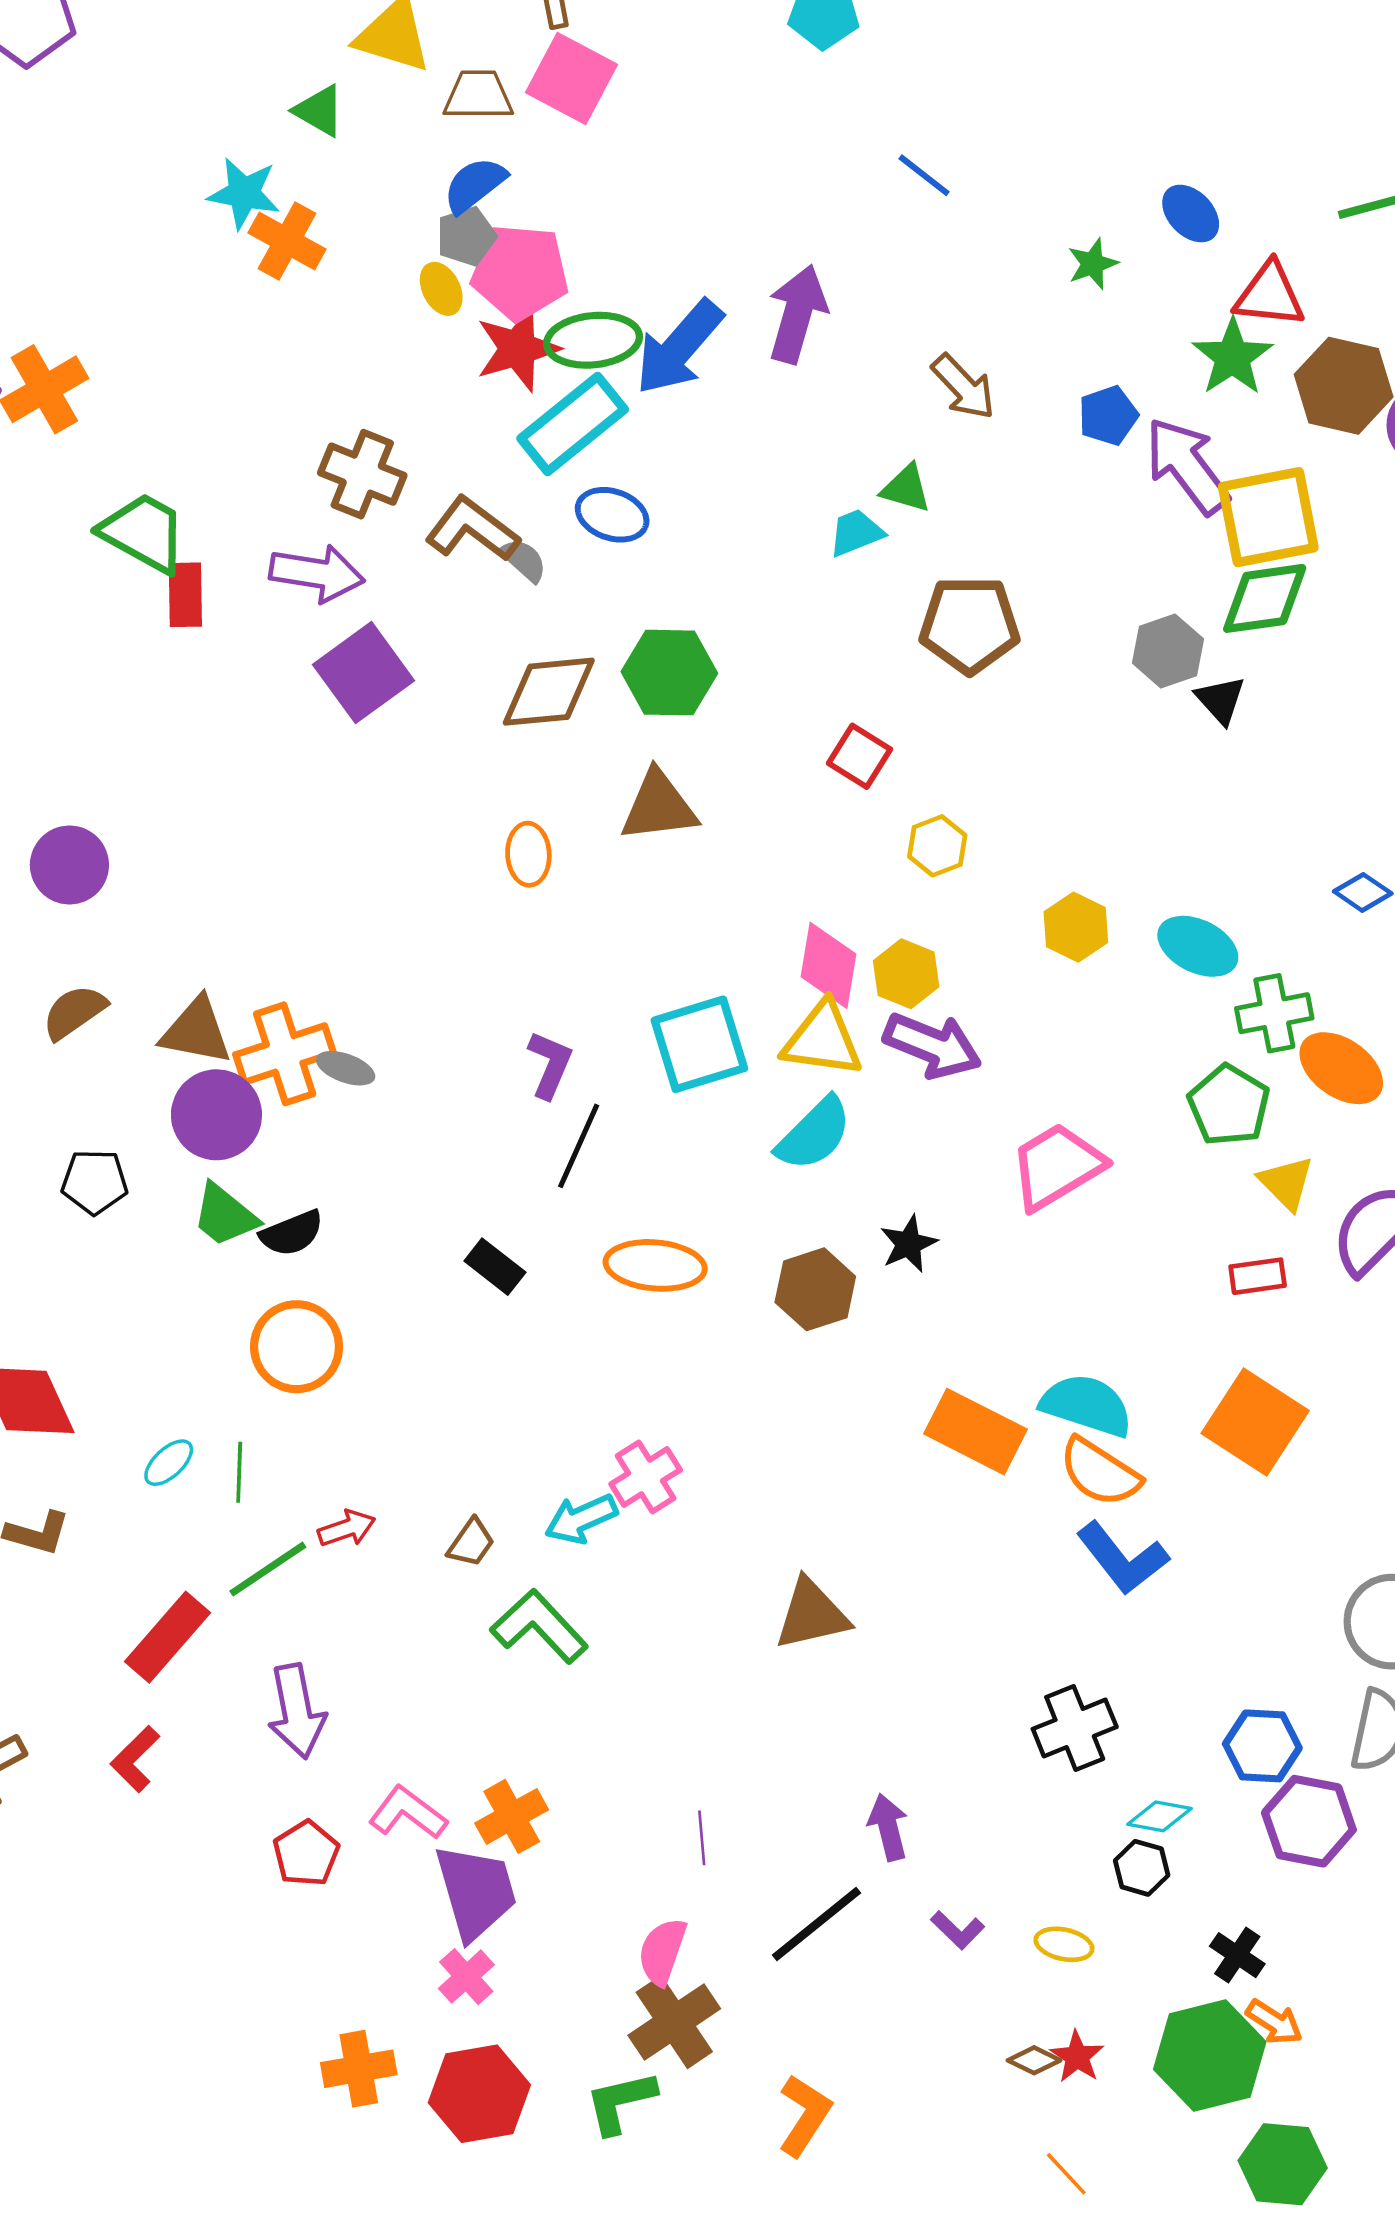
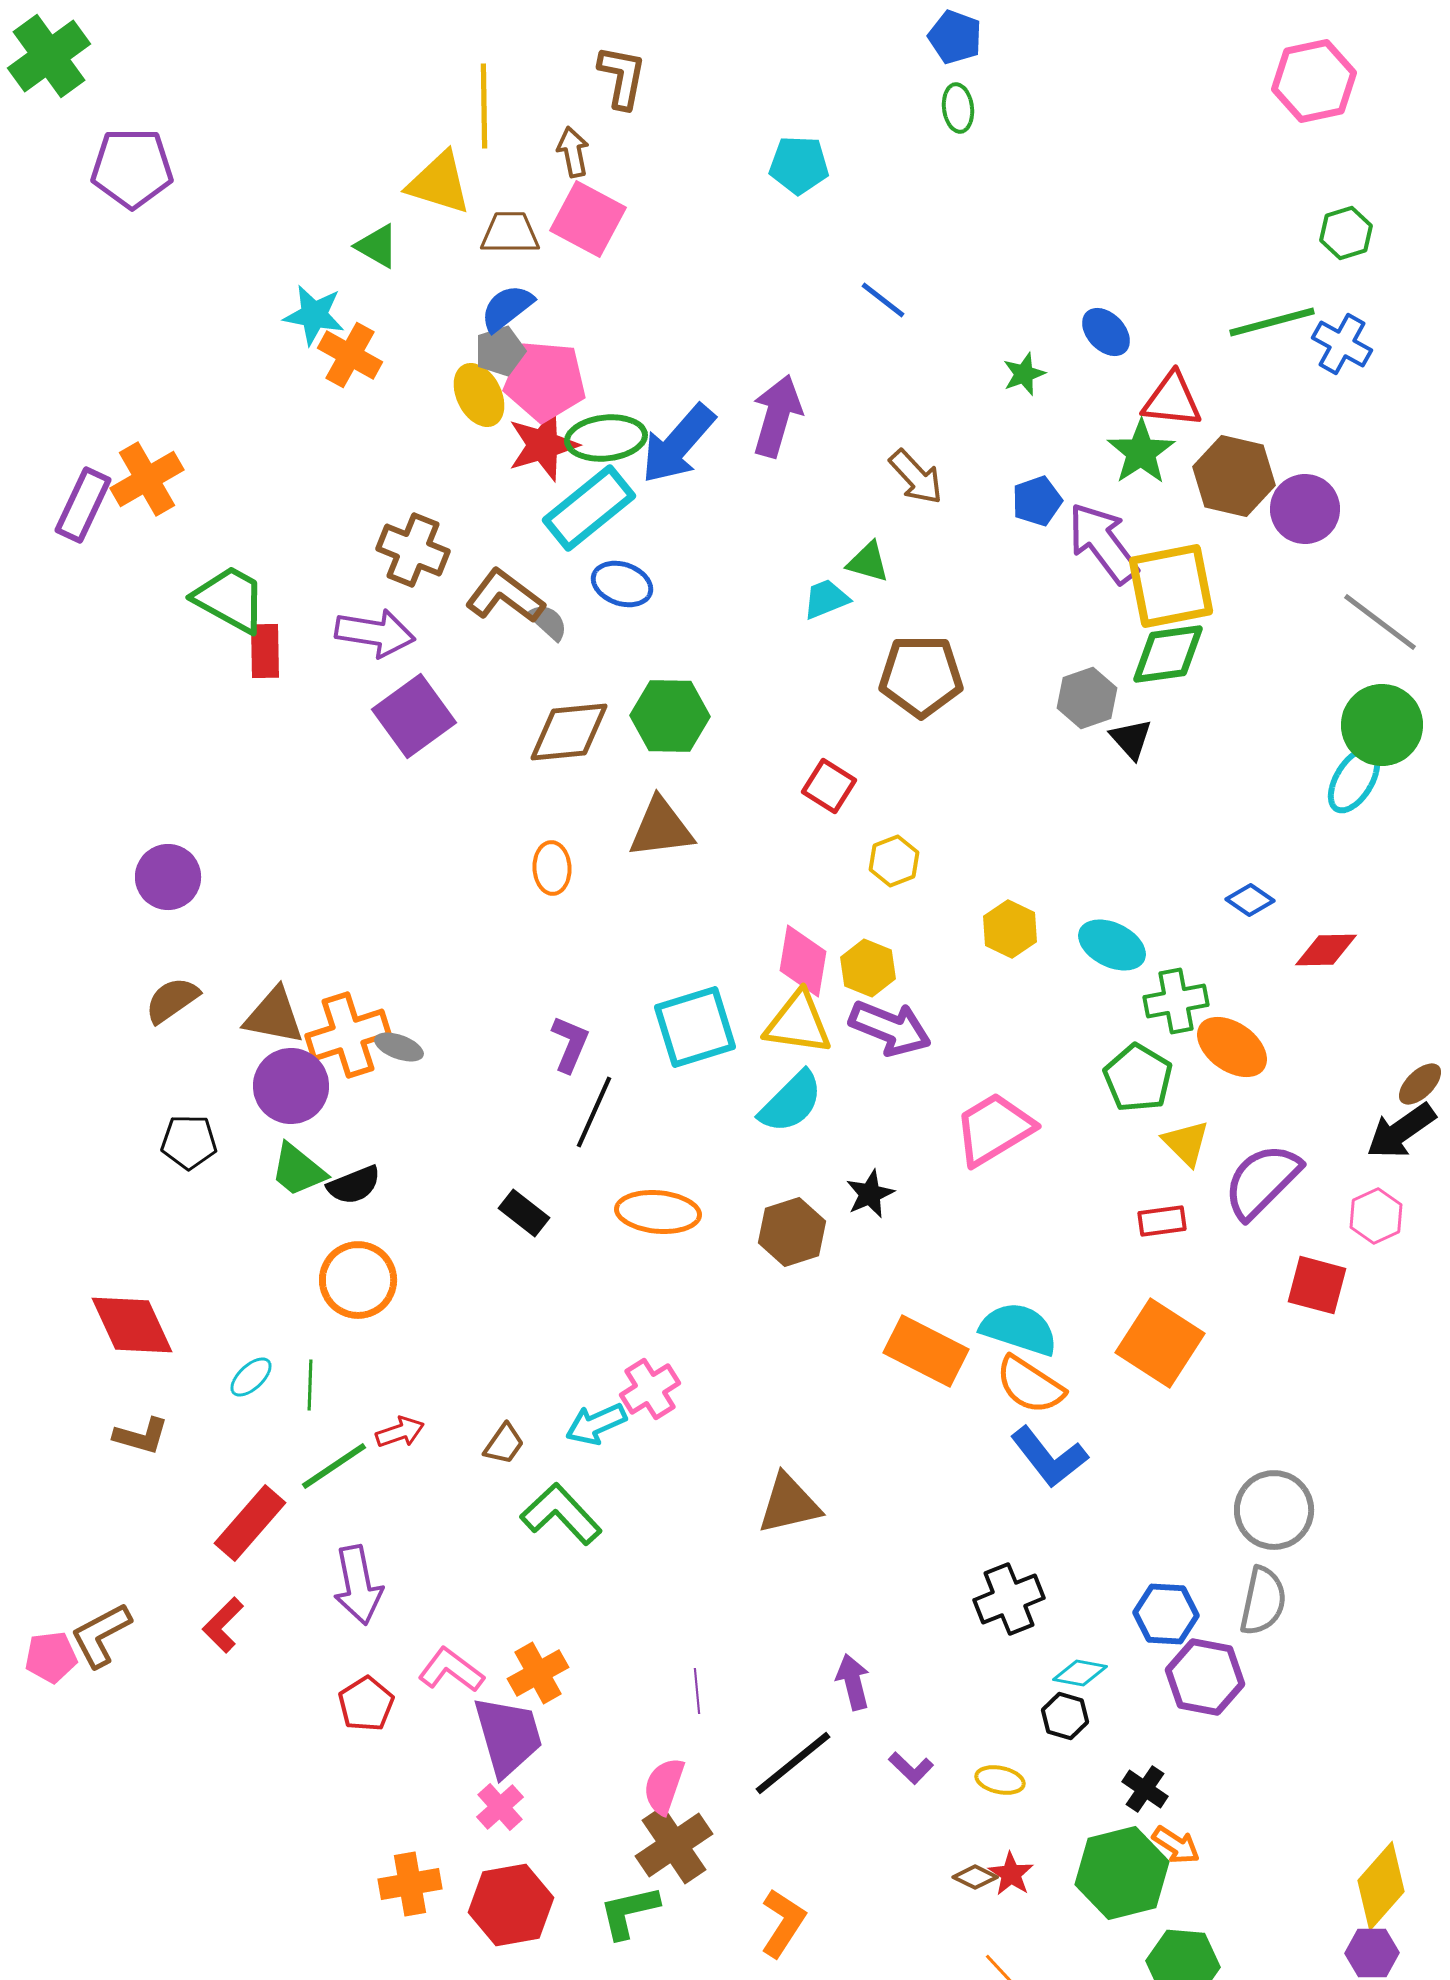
yellow ellipse: (441, 289) -> (479, 395), size x1.4

